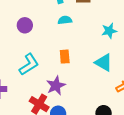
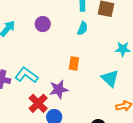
cyan semicircle: (65, 20) -> (83, 28), turned 104
cyan L-shape: (29, 64) -> (26, 75), moved, turned -125

